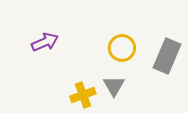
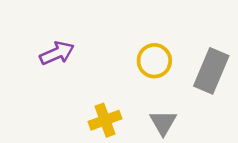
gray triangle: (114, 86) -> (163, 123), moved

